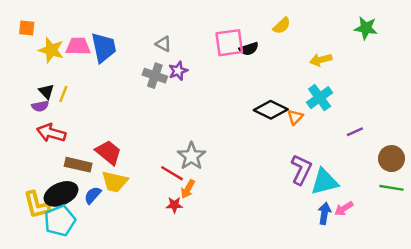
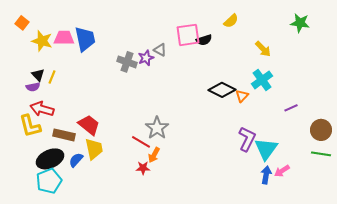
orange square: (27, 28) -> (22, 23), turned 32
gray triangle: (163, 44) -> (160, 50), moved
yellow arrow: (321, 60) -> (263, 49), turned -120
yellow trapezoid: (115, 182) -> (94, 149), turned -115
cyan triangle: (324, 182) -> (266, 149), turned -40
yellow L-shape: (37, 205) -> (30, 126), moved

